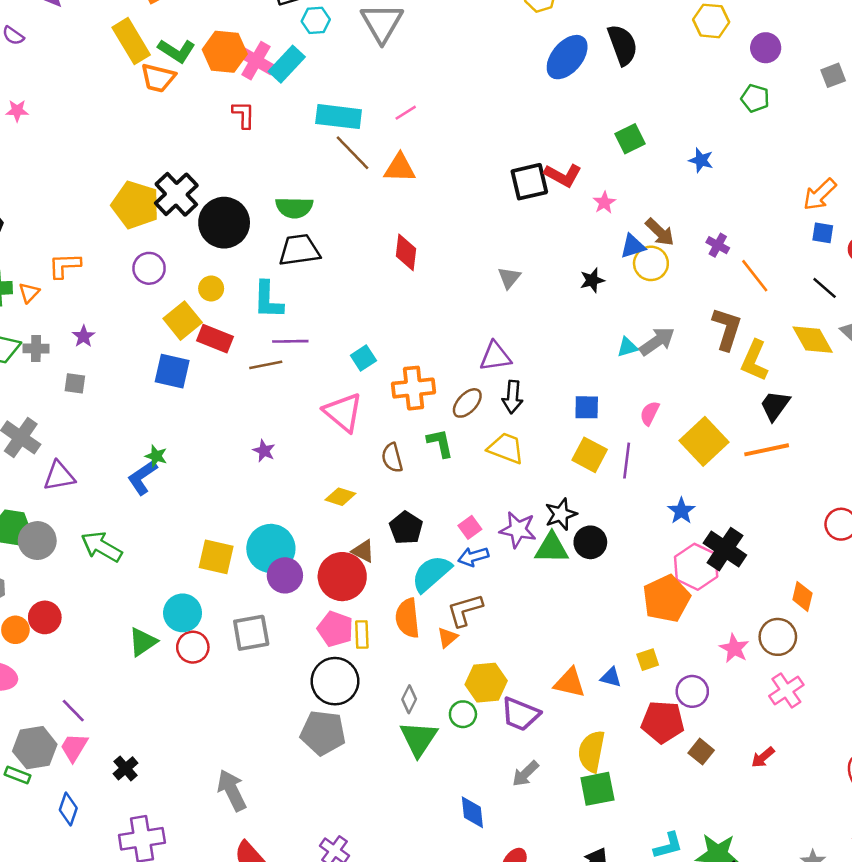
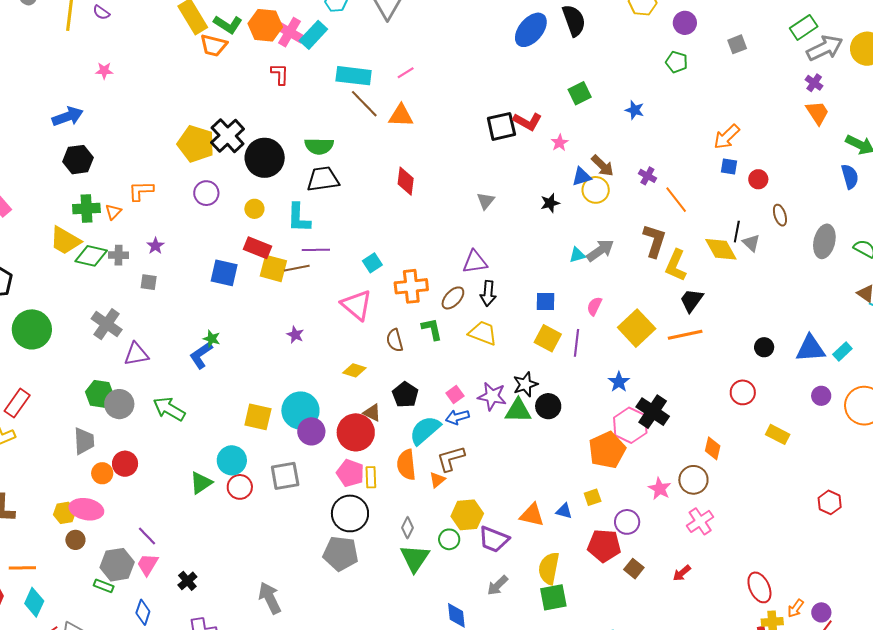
black line: (825, 288) -> (737, 232), moved, turned 60
yellow square: (183, 321) -> (273, 268), moved, turned -36

